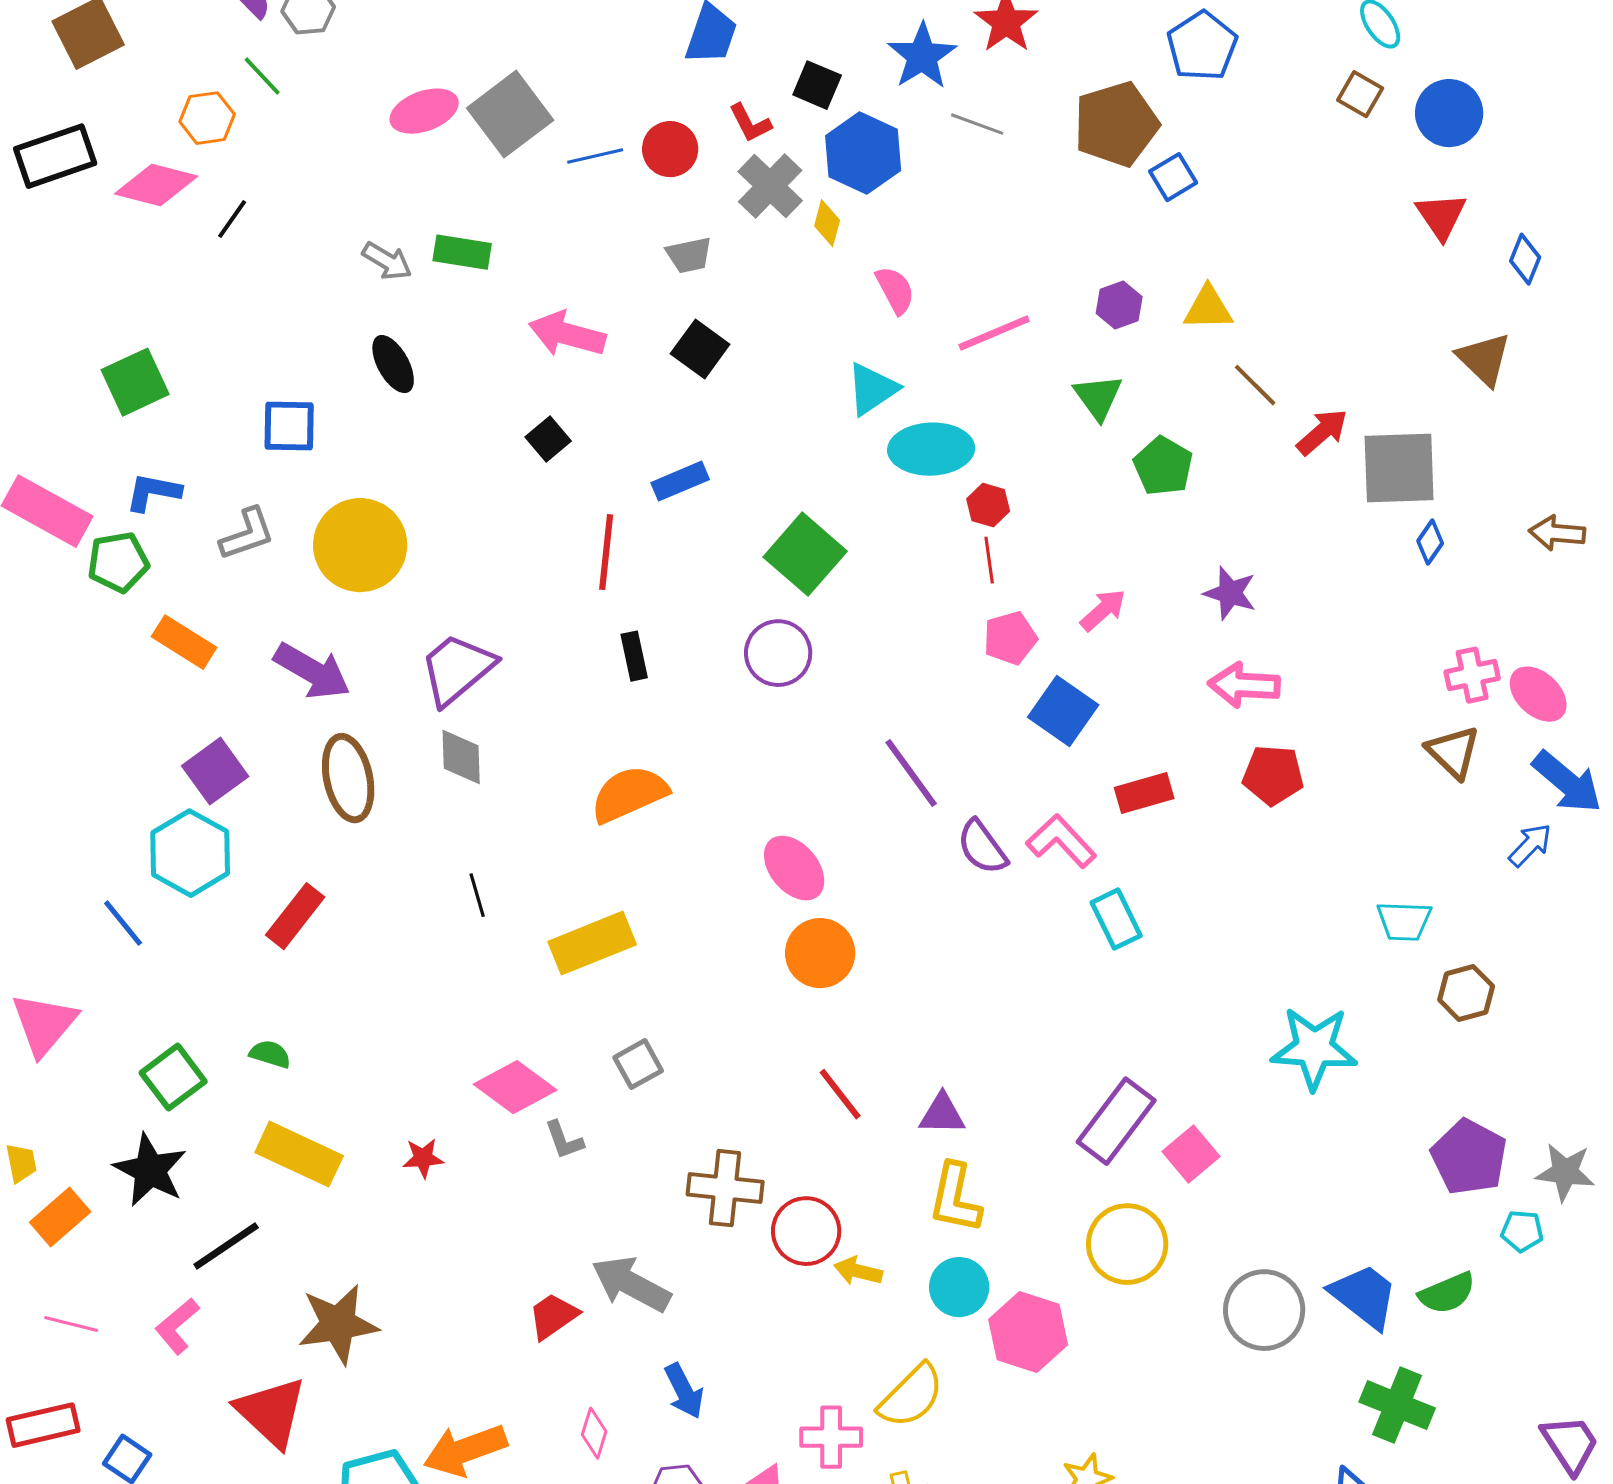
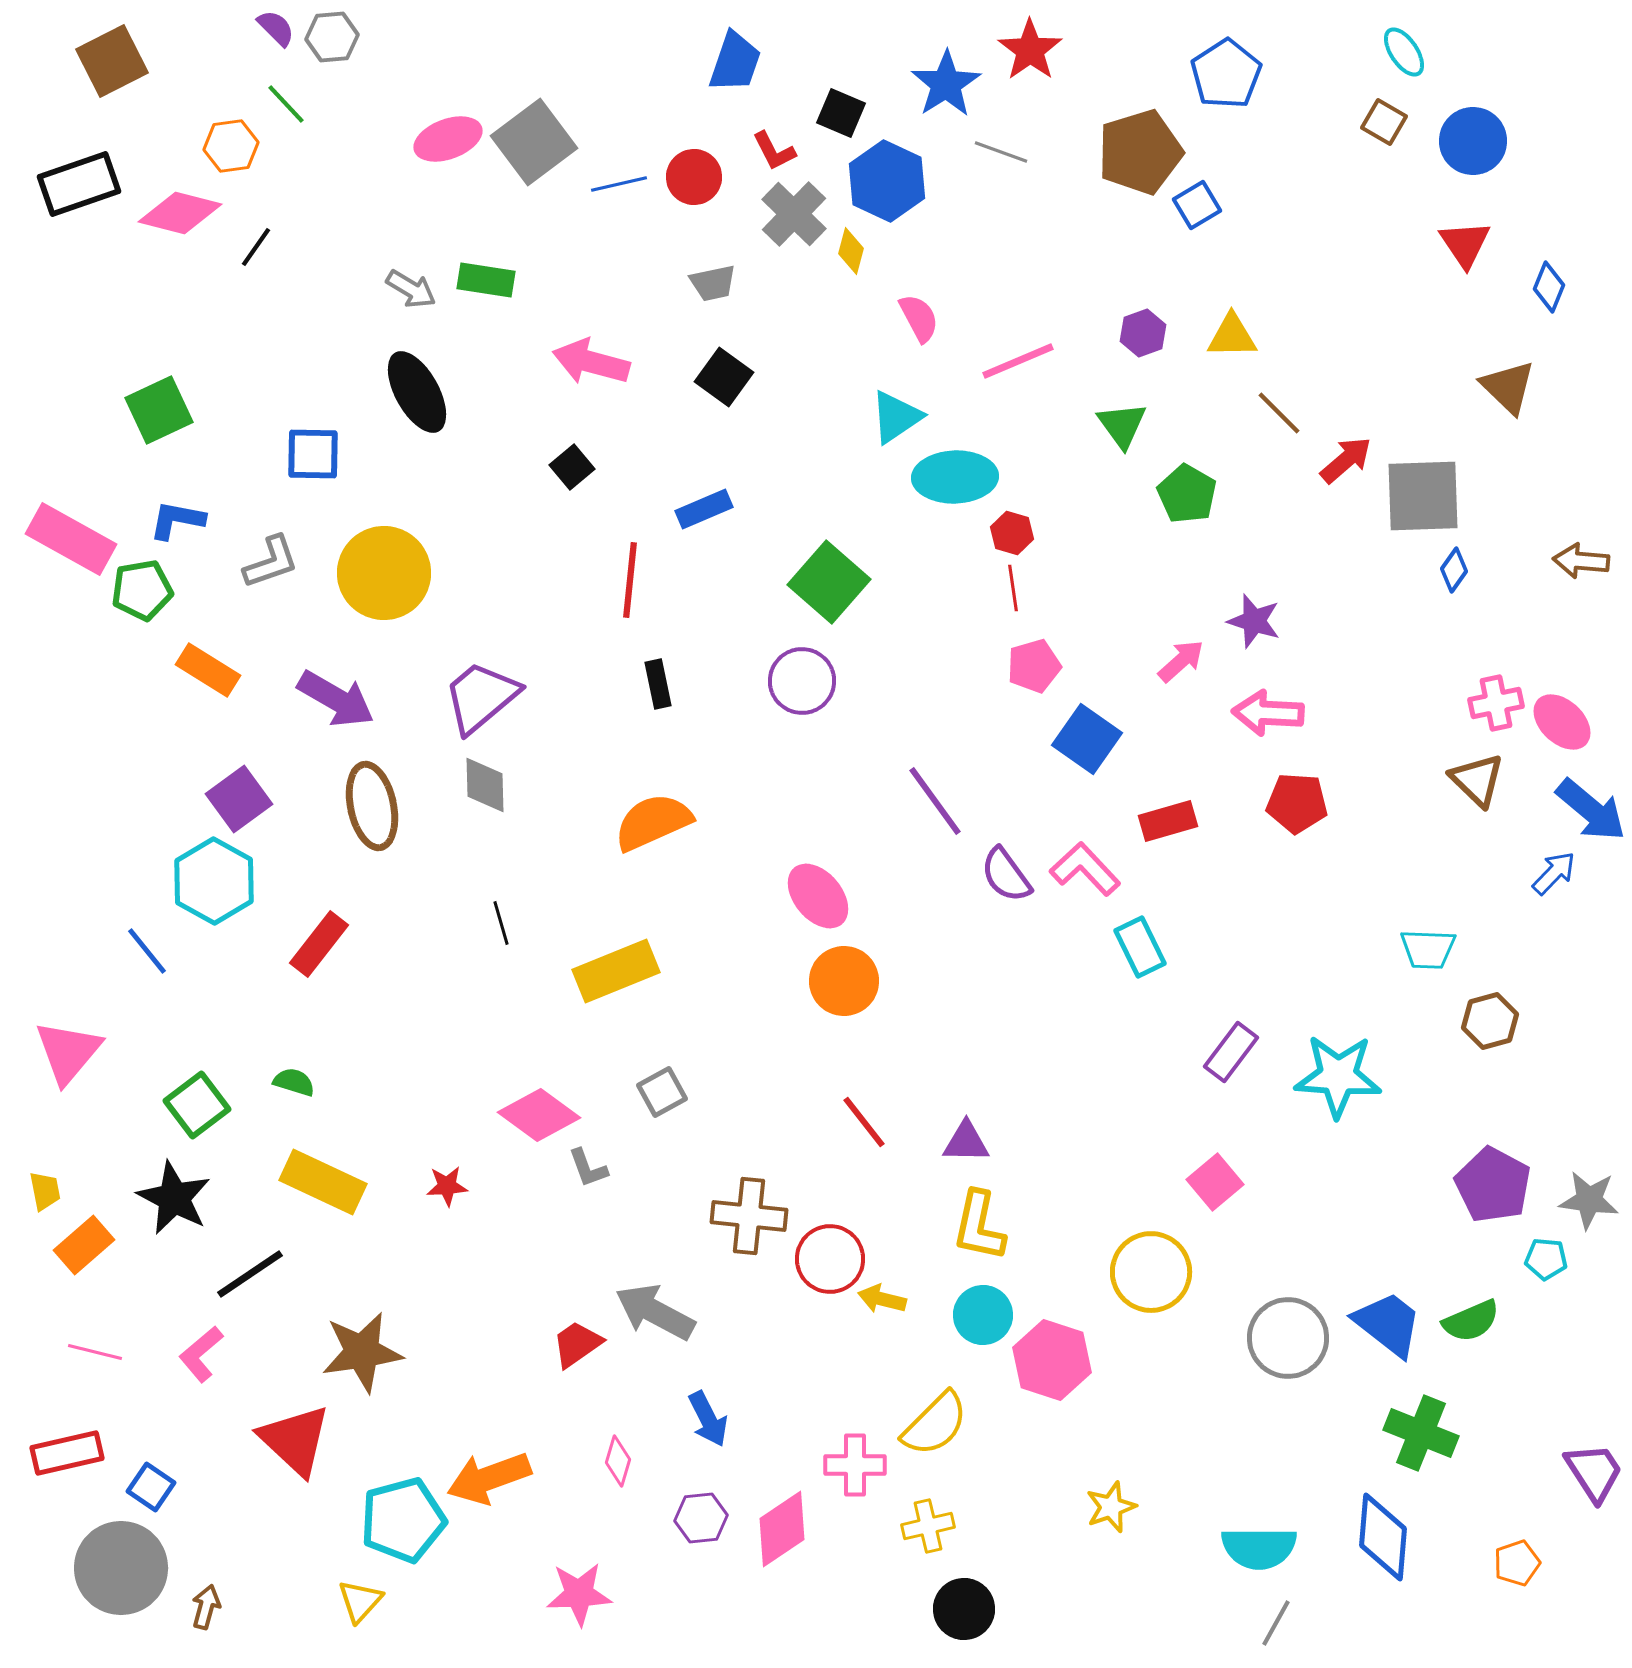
black ellipse: (393, 364) -> (417, 392), size x1.4
pink arrow: (1103, 610) -> (1181, 661), moved
purple rectangle: (1116, 1121) -> (1231, 1052), moved, size x0.7

